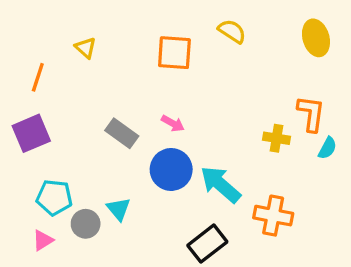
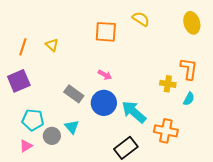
yellow triangle: (86, 48) -> (52, 45), moved
gray rectangle: (122, 133) -> (74, 94), moved
cyan semicircle: (327, 148) -> (189, 99), moved

